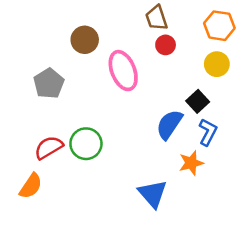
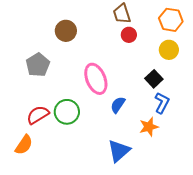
pink ellipse: (123, 71) -> (96, 79), moved
blue semicircle: (169, 124) -> (118, 105), moved, size x0.7
blue triangle: (153, 194) -> (119, 151), turned 30

